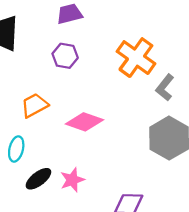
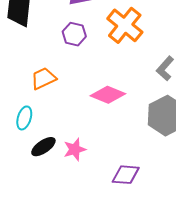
orange cross: (136, 58) -> (125, 25), moved
pink diamond: (84, 122) -> (108, 95), moved

